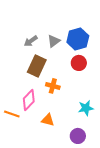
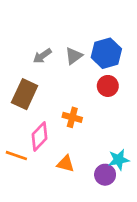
brown rectangle: (37, 66) -> (25, 94), moved
cyan star: (86, 108) -> (119, 160), moved
purple circle: (78, 136) -> (105, 175), moved

